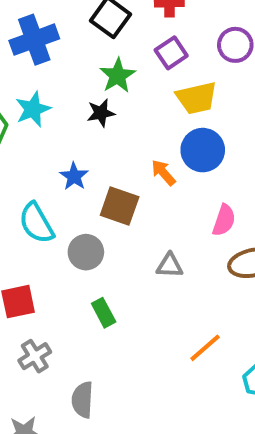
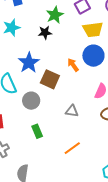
blue star: (74, 176) -> (29, 63), size x1.5
orange line: (205, 348) -> (72, 148), moved

